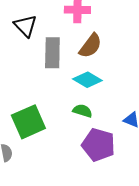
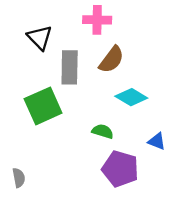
cyan diamond: (87, 80) -> (131, 97), moved
green square: (28, 122) -> (43, 106), moved

